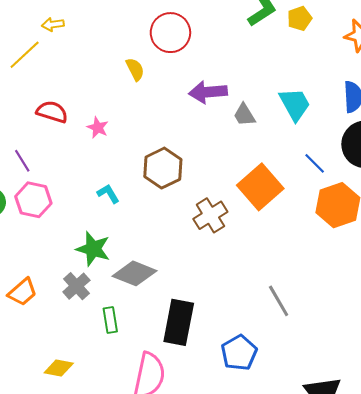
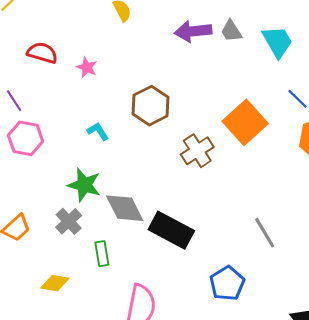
gray trapezoid: (244, 115) -> (231, 31), moved
gray diamond: (135, 273) -> (125, 208), turned 42
black rectangle: (179, 322) -> (171, 230), moved, turned -72
yellow diamond: (59, 368) -> (55, 283), moved

